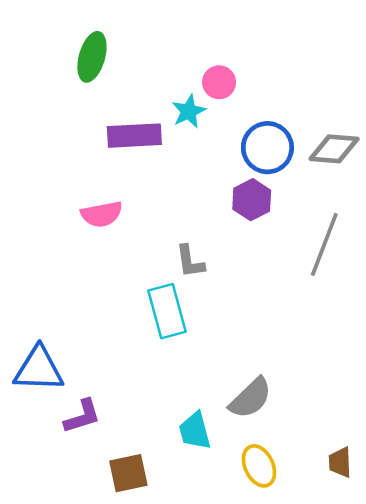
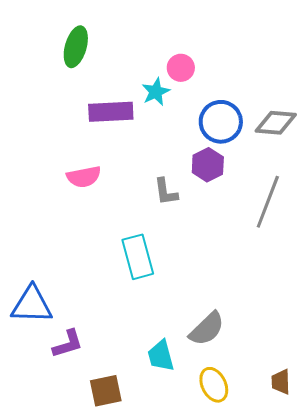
gray L-shape: (190, 261) -> (166, 192), moved

